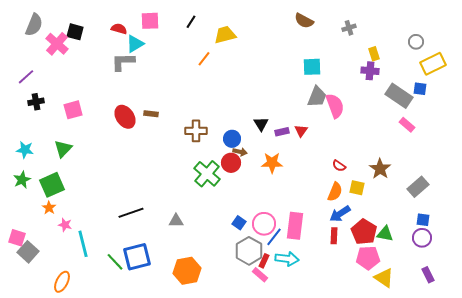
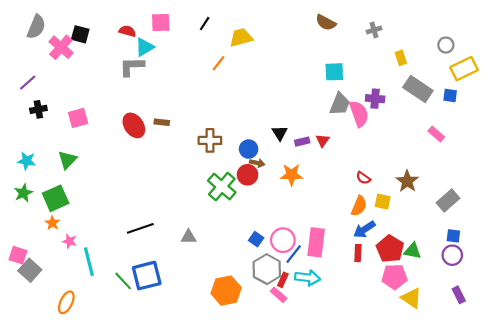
purple cross: (370, 71) -> (375, 99), moved
gray rectangle: (399, 96) -> (418, 89), moved
orange hexagon: (187, 271) -> (226, 291), moved

